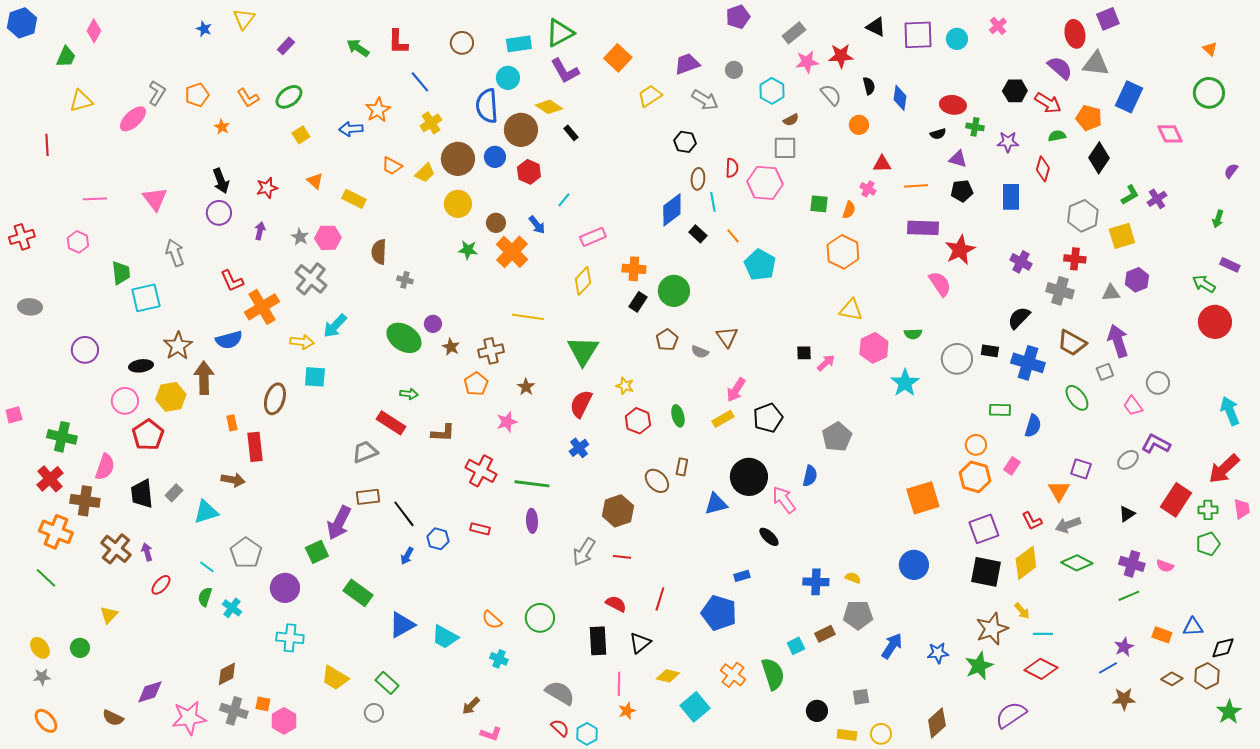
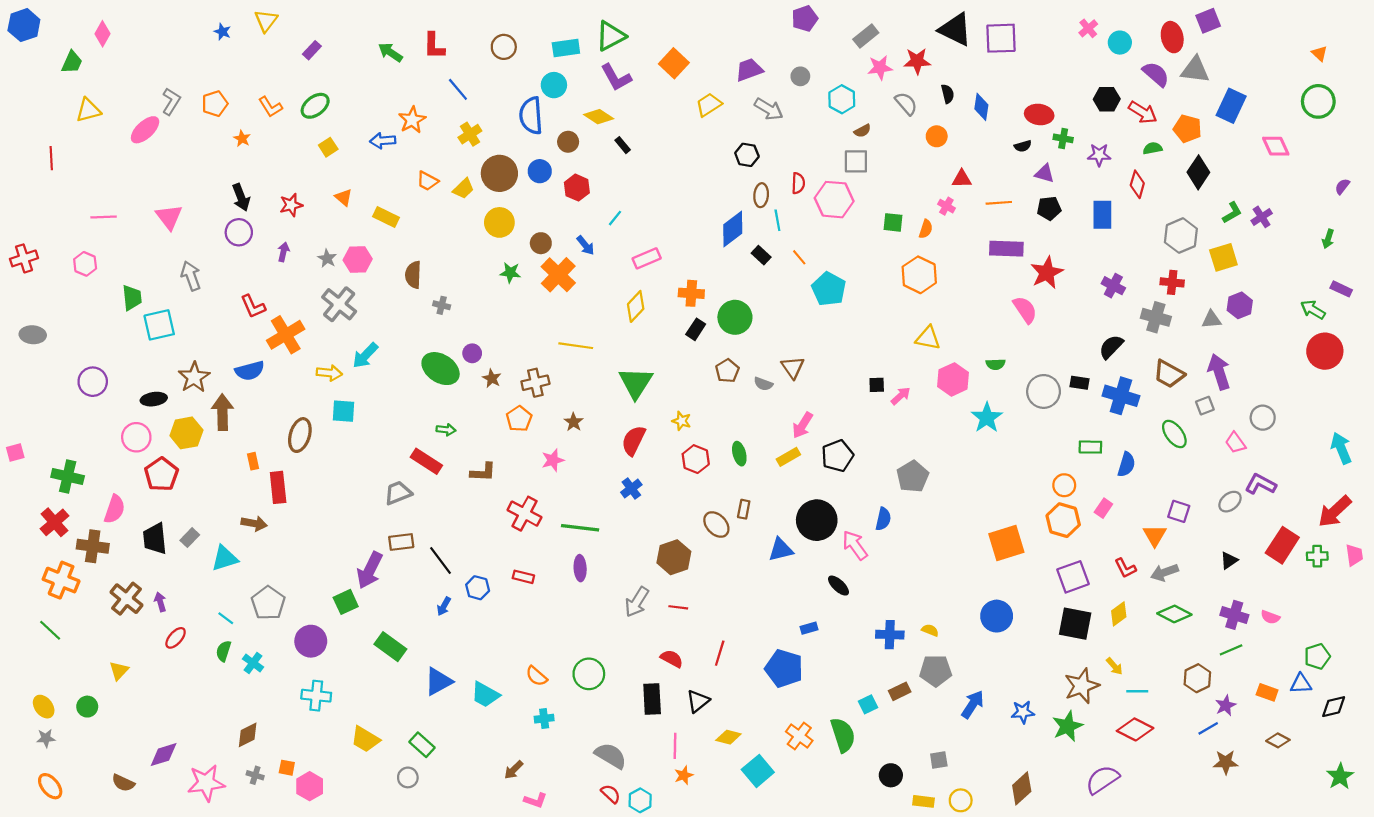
black triangle: (876, 27) -> (955, 29), size x1.6
cyan circle: (957, 39) -> (1120, 43), moved
brown circle: (521, 130) -> (568, 142), size x0.6
green pentagon: (1208, 544) -> (1317, 656), moved
yellow diamond: (1026, 563) -> (1119, 614), size x0.7
cyan cross: (499, 659) -> (544, 719), turned -30
brown hexagon: (1207, 676) -> (1197, 678), moved
gray cross: (234, 711) -> (255, 775), size x0.6

